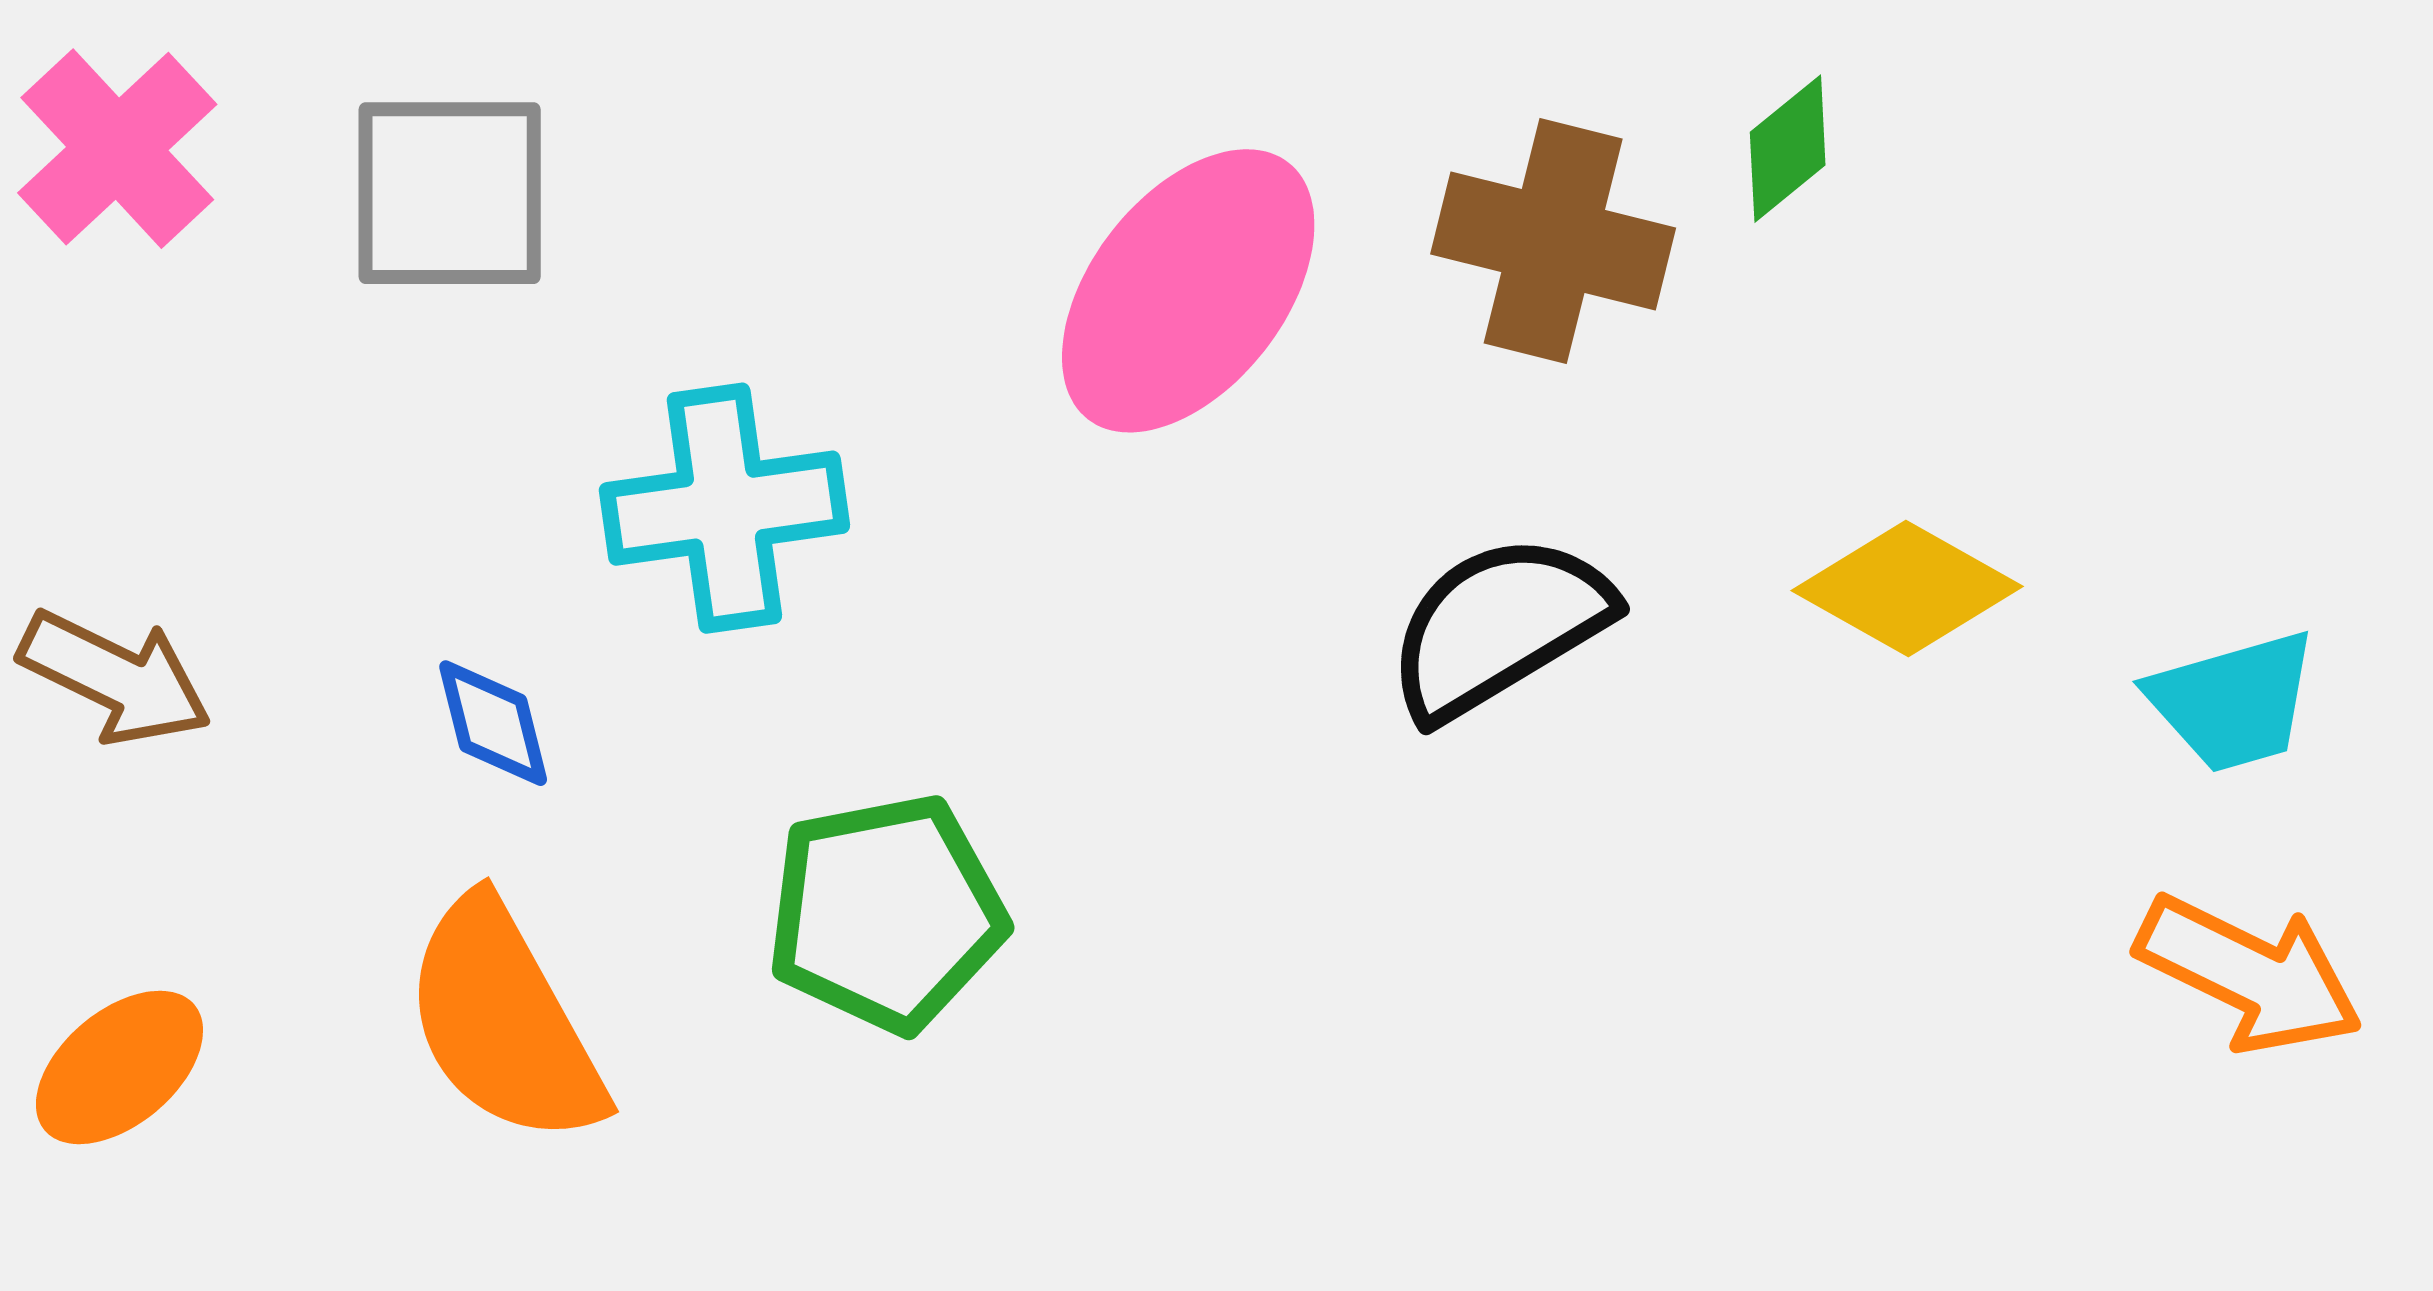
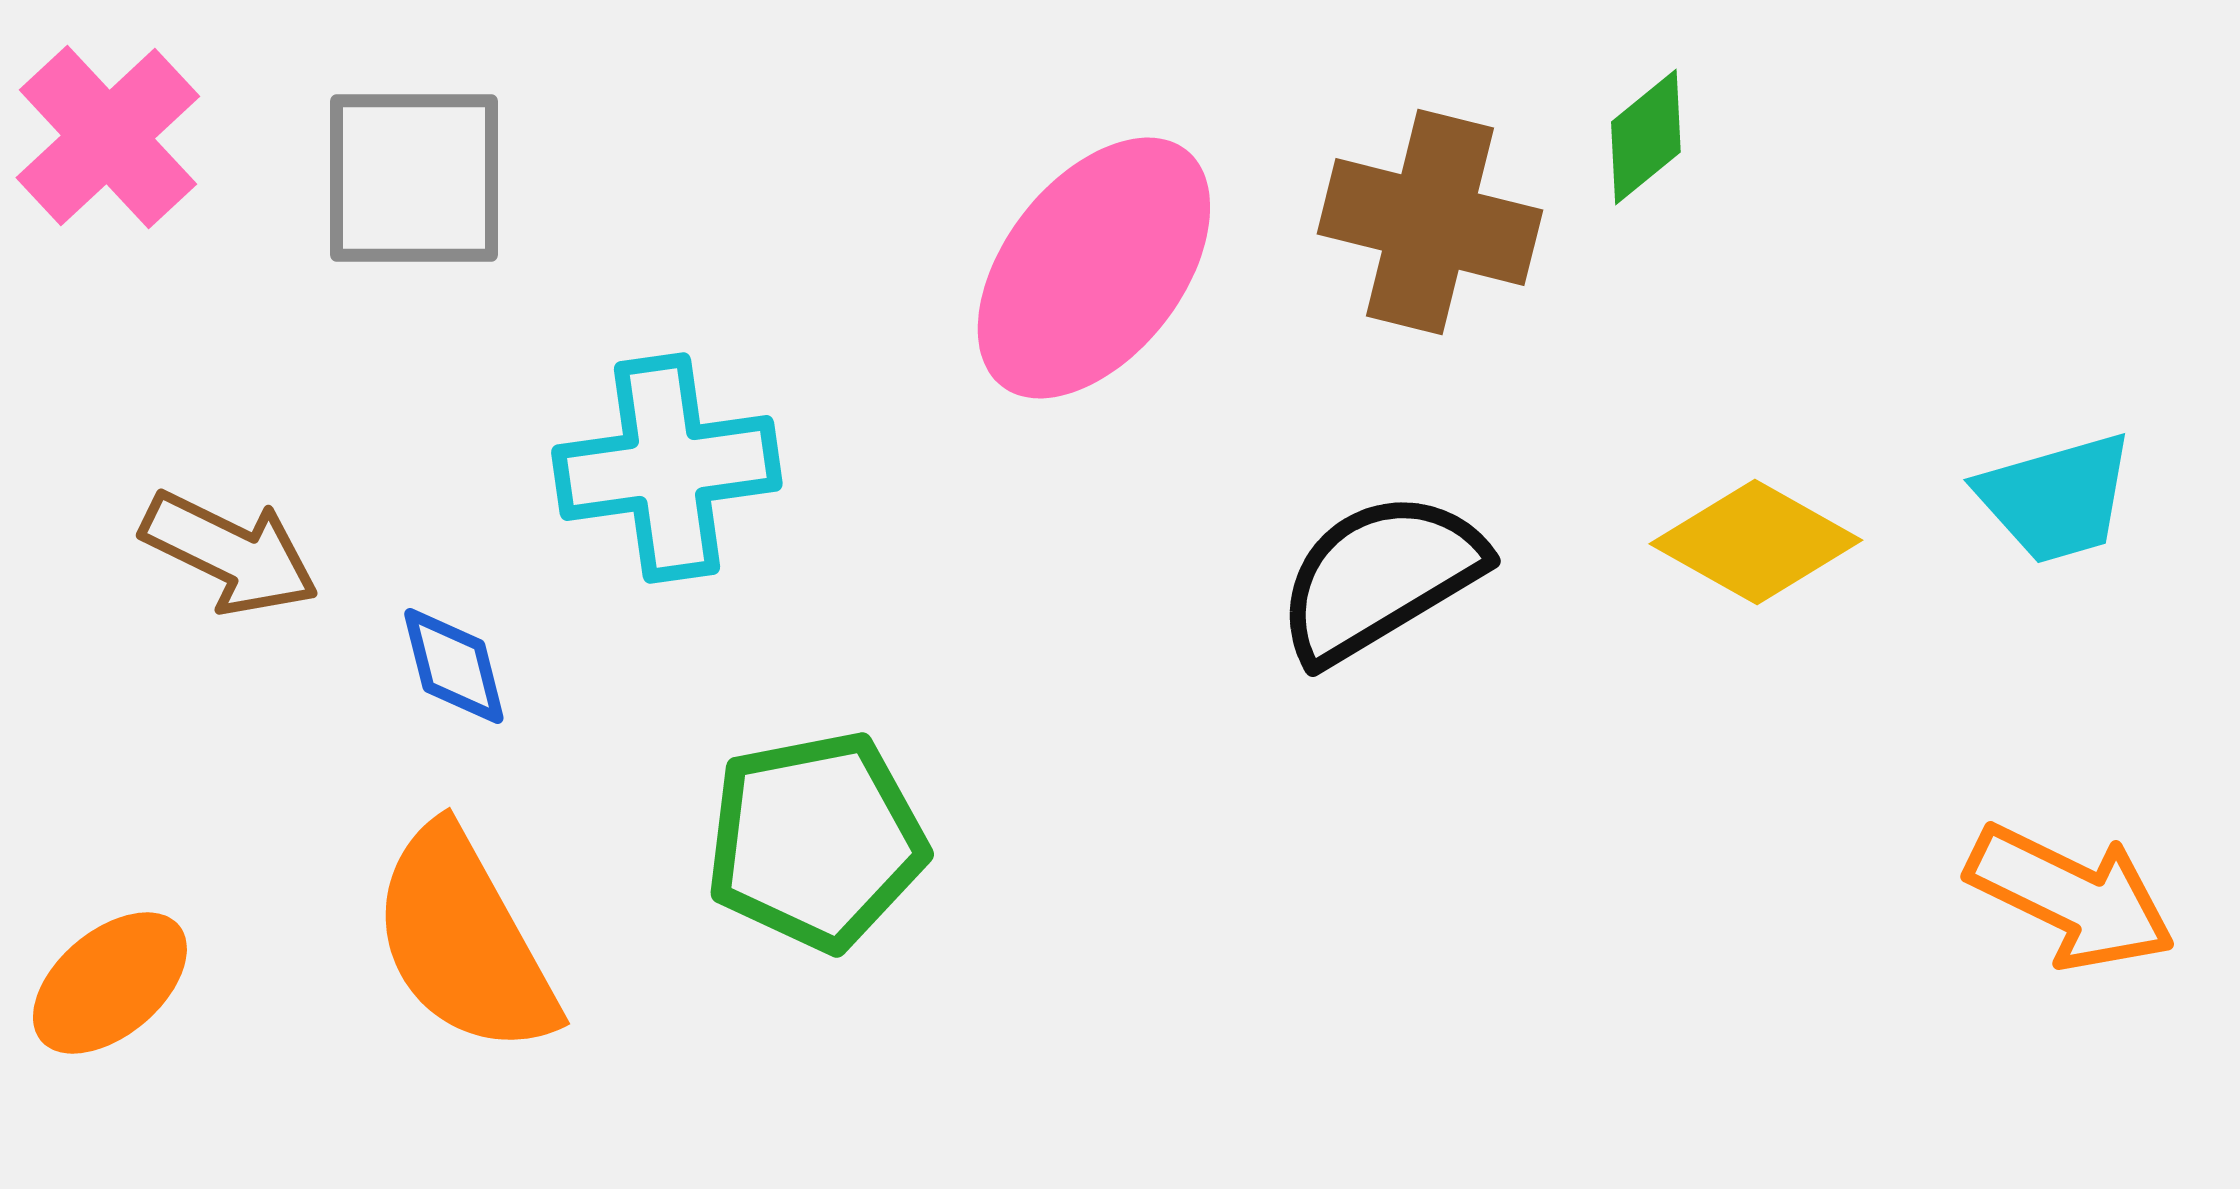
brown arrow: (115, 678) -> (230, 553), moved
cyan trapezoid: (2233, 701) -> (2056, 498), moved

